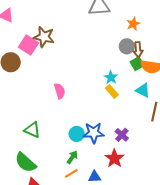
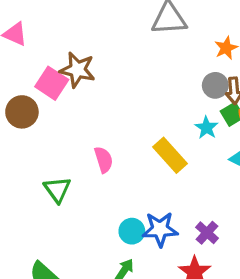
cyan star: (111, 77) -> (206, 128), moved
yellow rectangle: (112, 91) -> (170, 155), moved, size x1.5
green triangle: (32, 130) -> (57, 190), moved, turned 30

